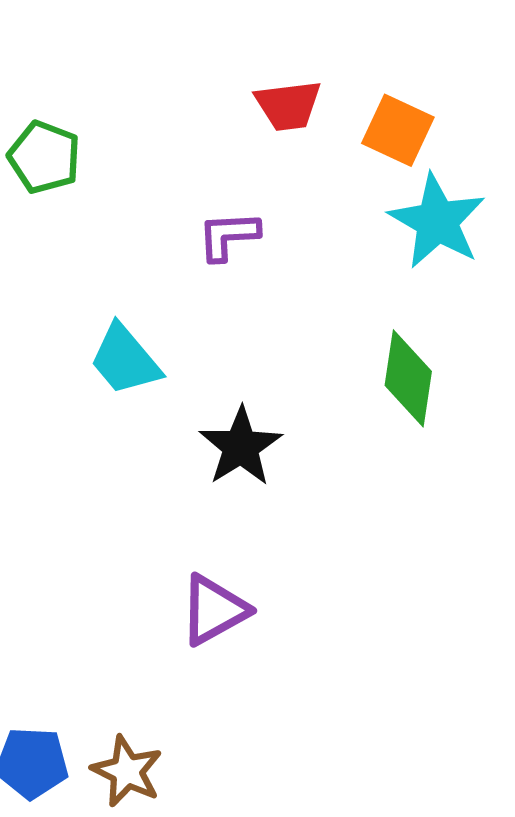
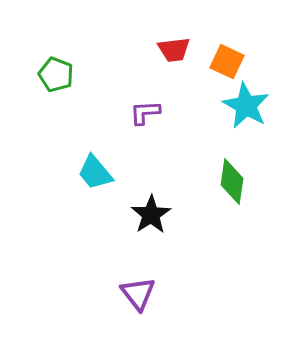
purple triangle: (214, 610) -> (138, 294), turned -39

